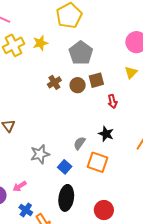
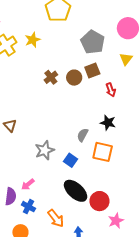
gray pentagon: (81, 53) -> (93, 42), moved
black ellipse: (66, 198) -> (76, 191), turned -50
blue cross: (26, 210) -> (28, 207), moved
red circle: (104, 210) -> (99, 201), moved

